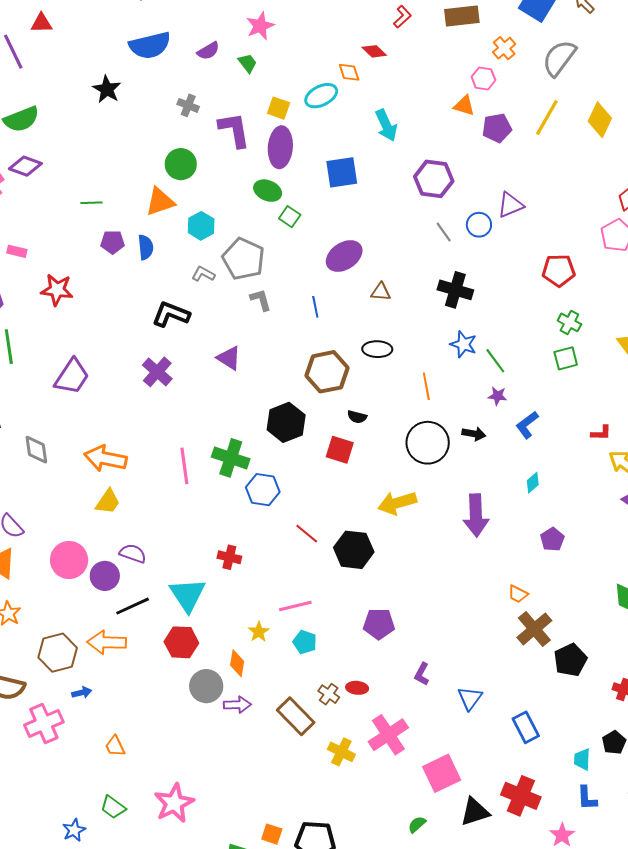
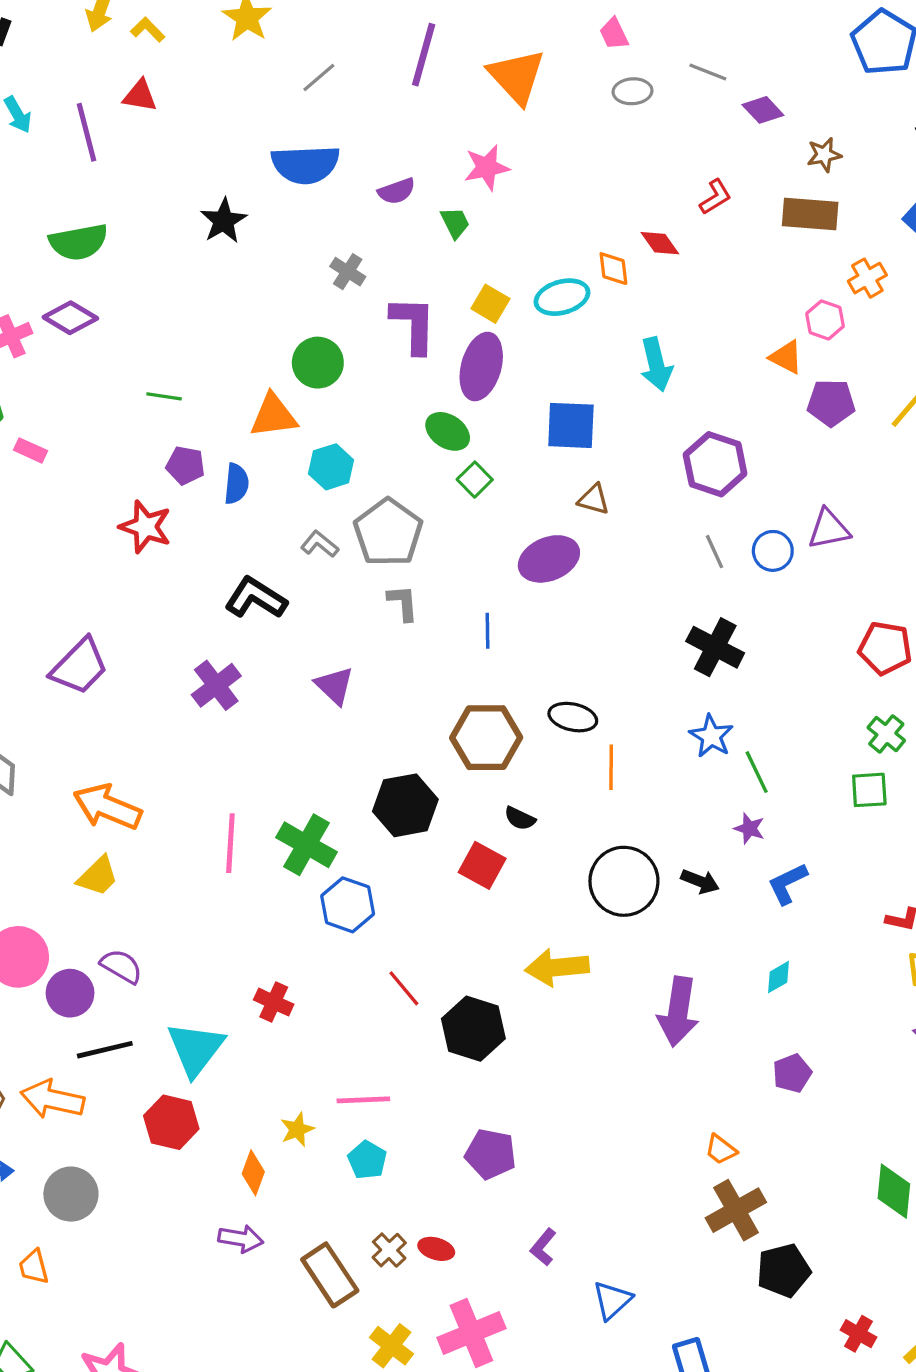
red star: (57, 290) -> (145, 527), moved
brown triangle: (381, 292) -> (594, 499), moved
orange line: (426, 386) -> (611, 767), moved
gray circle: (206, 686) -> (71, 1194), moved

